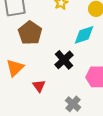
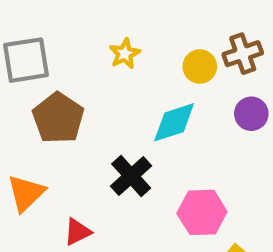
red triangle: (39, 86) -> (77, 232), turned 40

